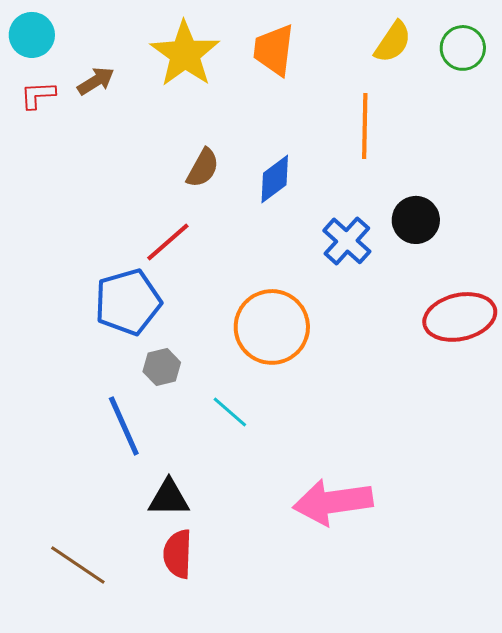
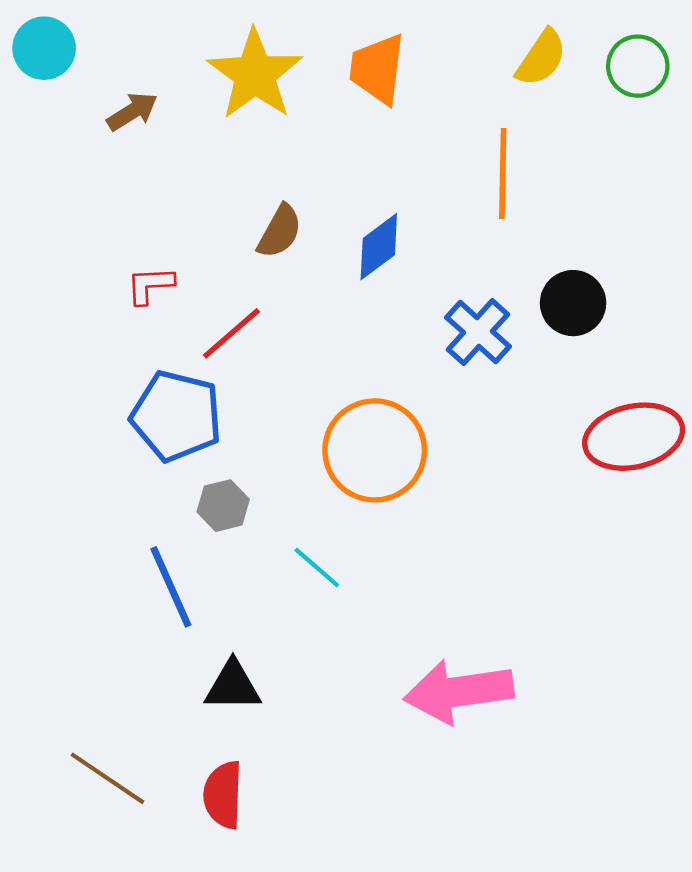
red L-shape: (38, 95) -> (150, 285), moved
blue pentagon: (128, 302) -> (176, 416), turned 30
red semicircle: (178, 554) -> (223, 795), moved

